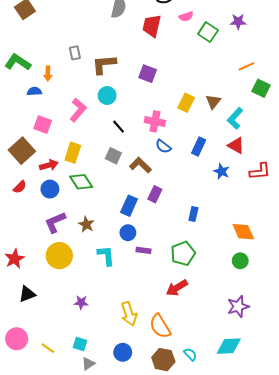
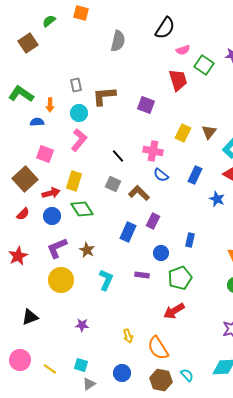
red trapezoid: (152, 26) -> (178, 80), moved, turned 150
cyan circle: (107, 95) -> (79, 113), moved
blue circle: (128, 233) -> (161, 253), moved
cyan L-shape: (106, 256) -> (106, 280), turned 30
red star: (15, 259) -> (18, 256), moved
yellow arrow: (129, 314) -> (128, 336), size x0.6

